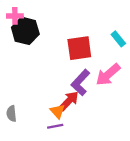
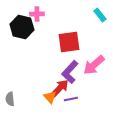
pink cross: (15, 16) -> (37, 14), moved
cyan rectangle: (118, 39) -> (100, 15), moved
purple line: (55, 126) -> (71, 99), moved

